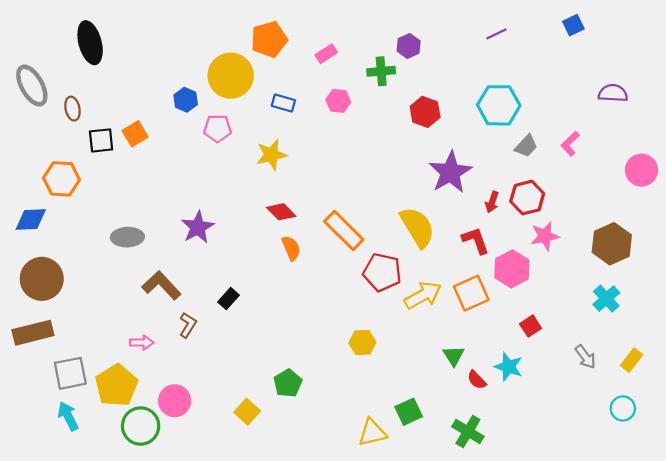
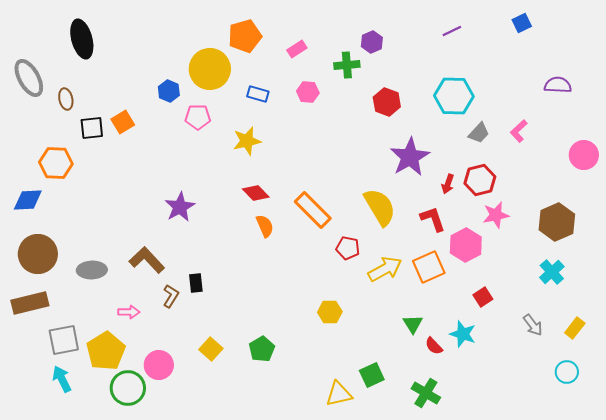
gray ellipse: (127, 237) -> (92, 270), moved
red pentagon: (382, 272) -> (348, 248), size x0.7
black rectangle: (228, 299) -> (196, 283), moved, turned -48
yellow square: (247, 412) -> (211, 349), moved

